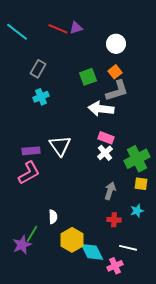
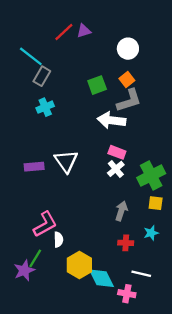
red line: (58, 29) -> (64, 32), turned -66
cyan line: (17, 32) -> (31, 56), moved
pink L-shape: (29, 173) -> (45, 224), moved
pink cross: (115, 266) -> (127, 294), turned 35

